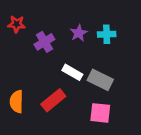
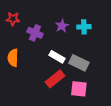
purple cross: (44, 42) -> (35, 33), turned -35
red rectangle: (53, 100) -> (55, 79), moved
orange semicircle: (16, 102) -> (13, 58), moved

